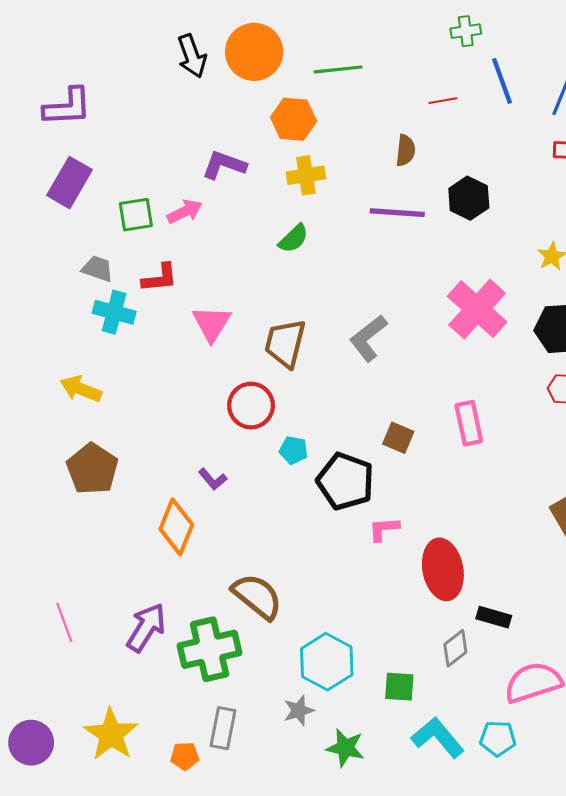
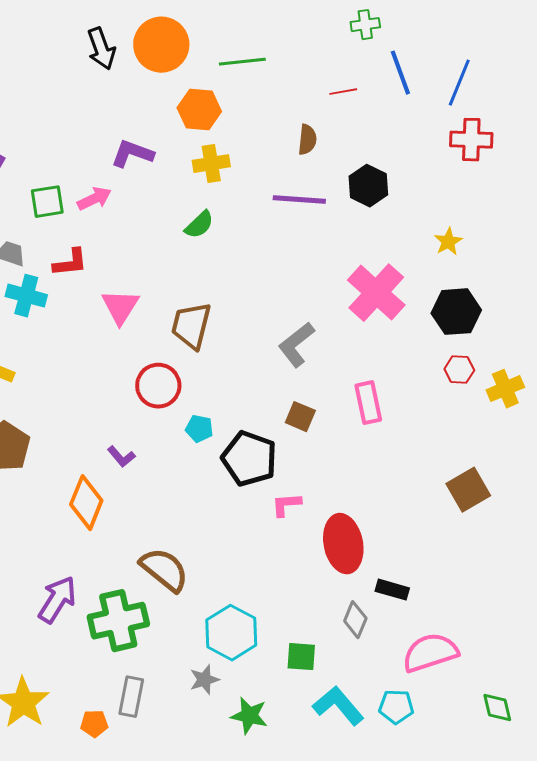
gray L-shape: (368, 338) -> (296, 345), moved
gray diamond: (455, 648) -> (355, 620), turned -30

